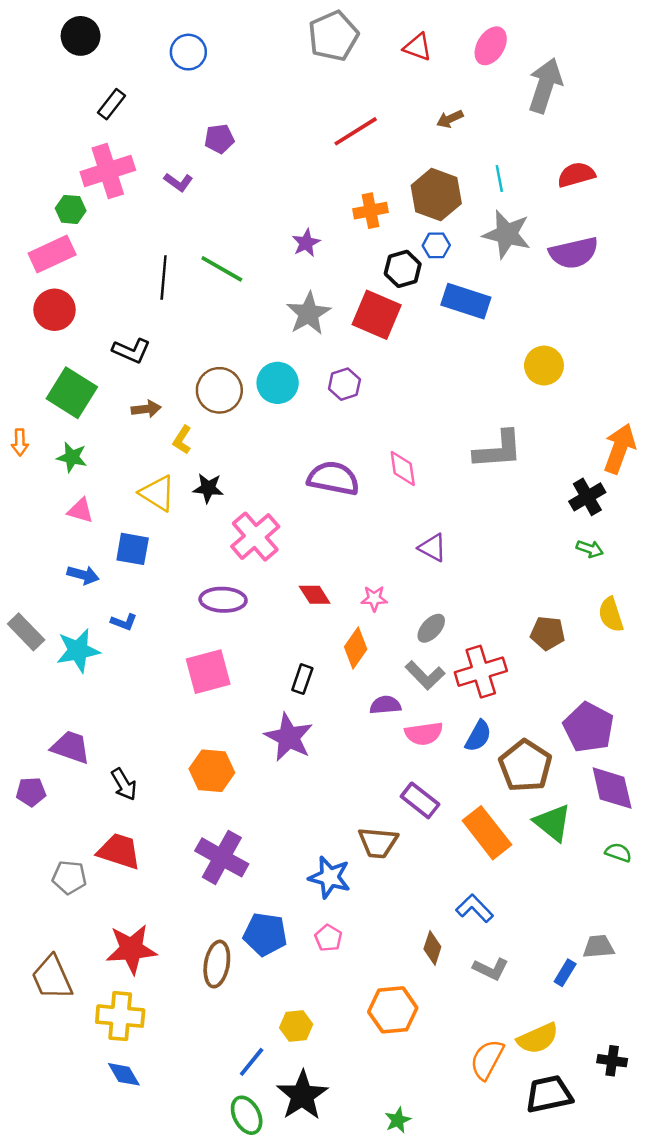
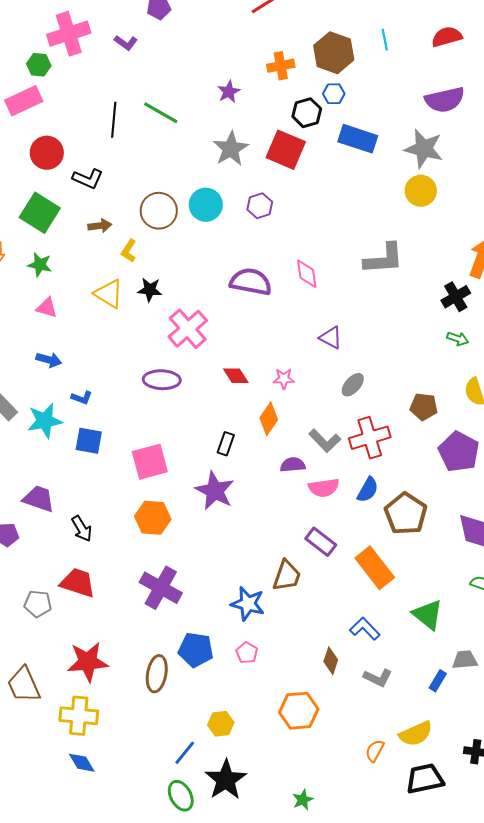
gray star: (507, 234) -> (424, 149), moved
red circle: (55, 310) -> (47, 153), moved
blue square: (133, 549) -> (89, 441), moved
gray ellipse: (431, 628) -> (353, 385), moved
pink square: (208, 672) -> (150, 462), moved
purple pentagon: (589, 727) -> (459, 452), moved
green triangle: (553, 823) -> (428, 615), moved
brown trapezoid: (378, 843) -> (287, 576), turned -76
orange semicircle: (487, 1059) -> (375, 751), size x0.7

